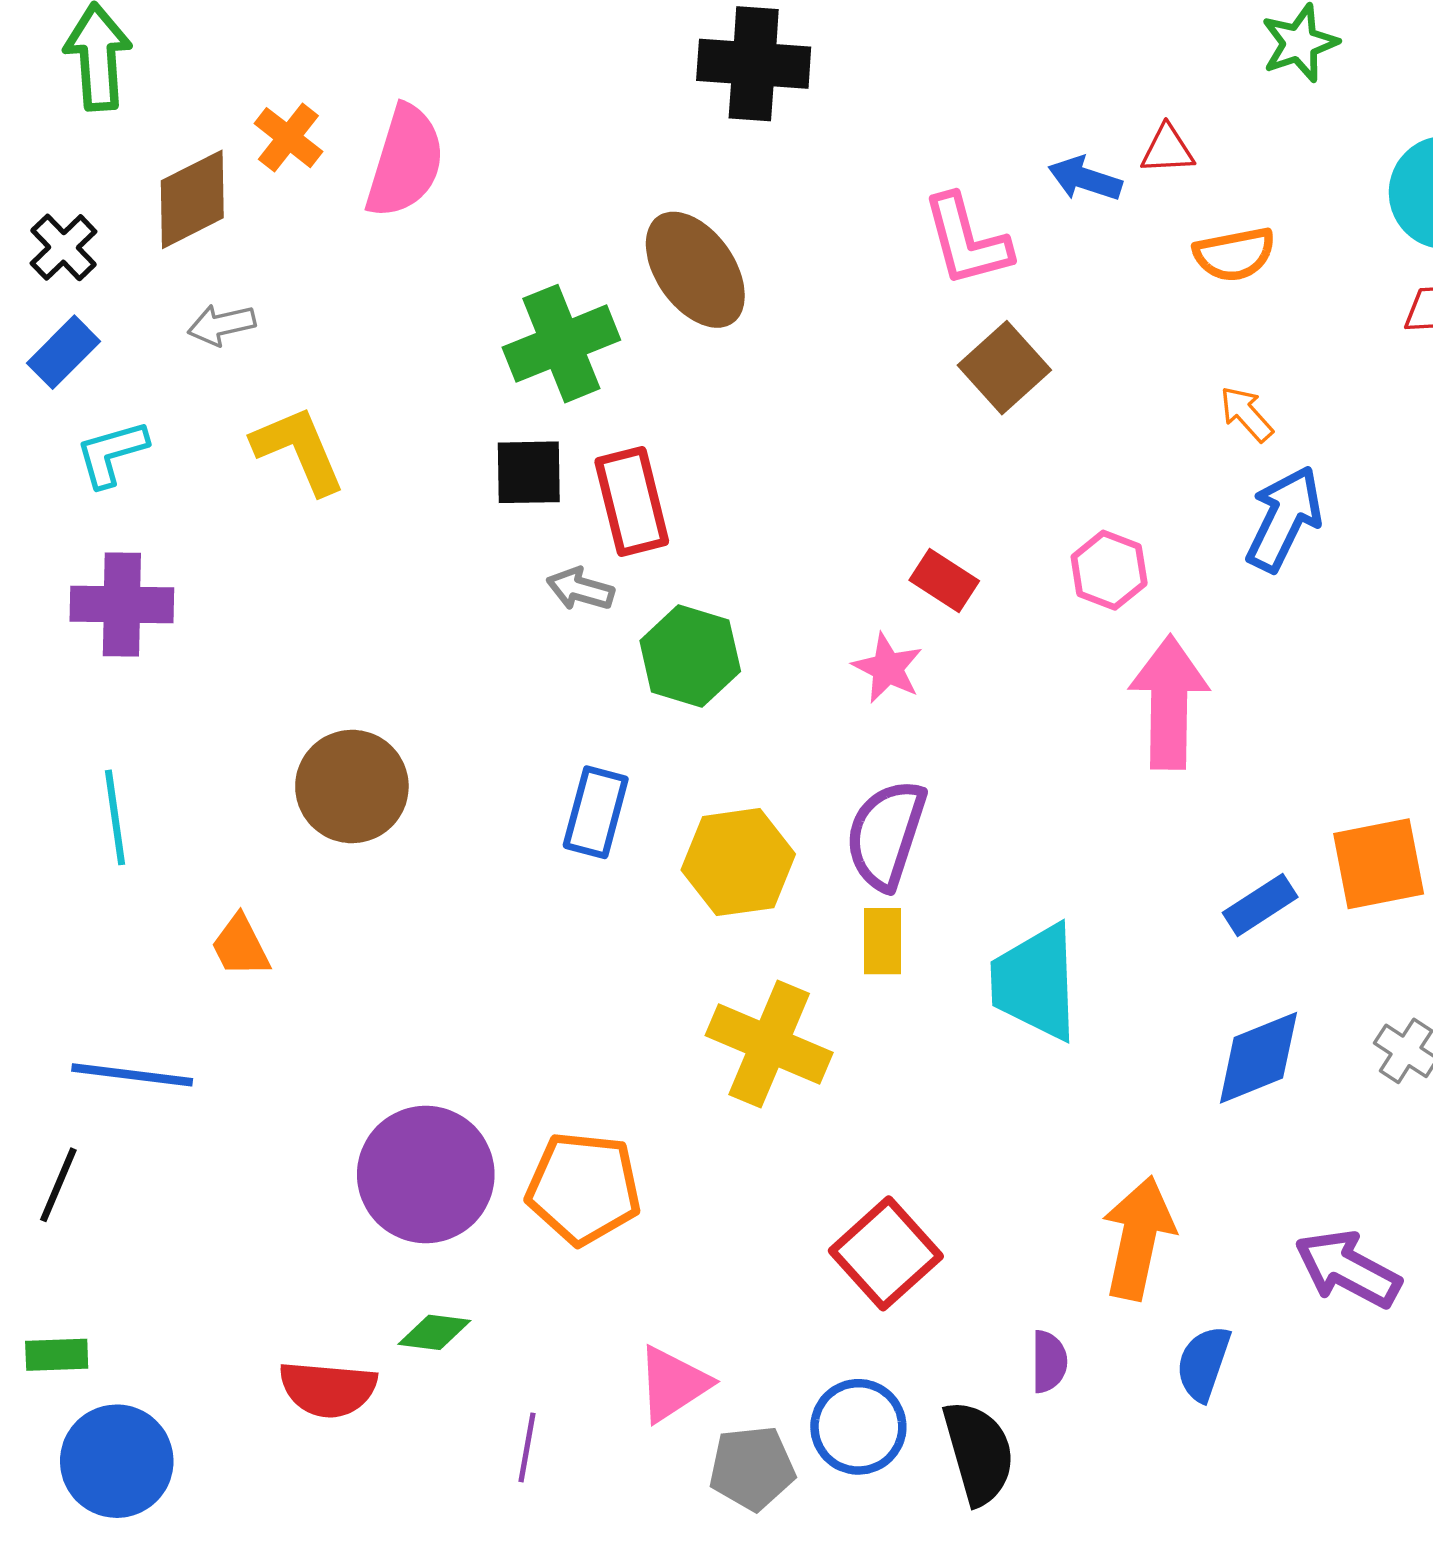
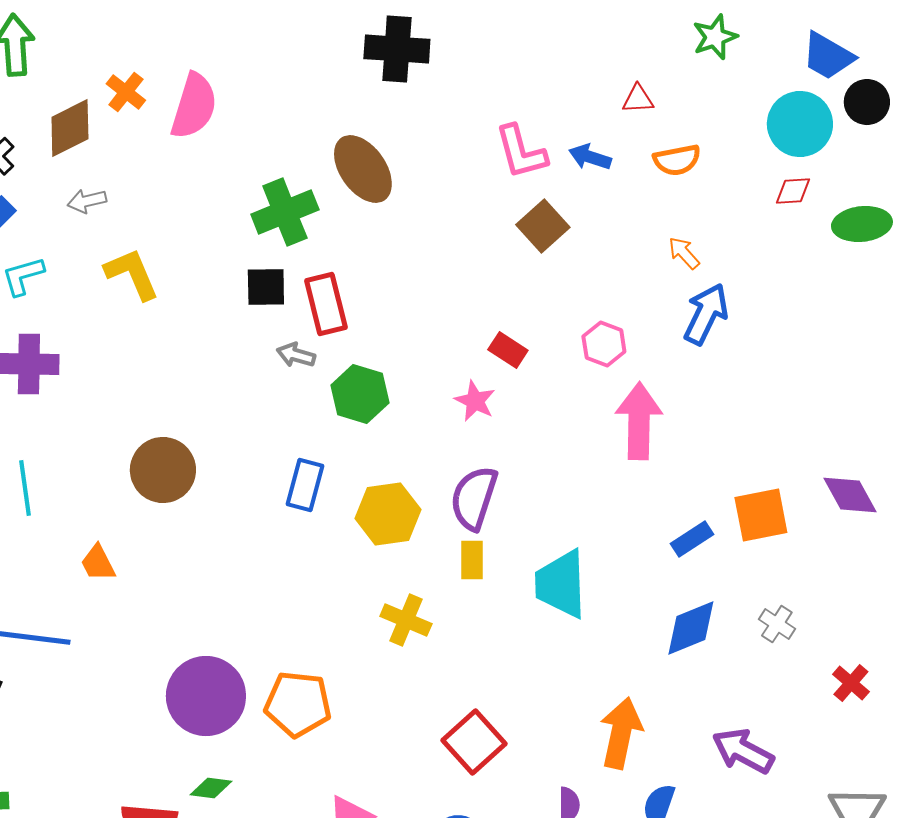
blue arrow: (1085, 179) -> (590, 157), moved
yellow cross: (769, 1044) -> (406, 620), size x0.7

